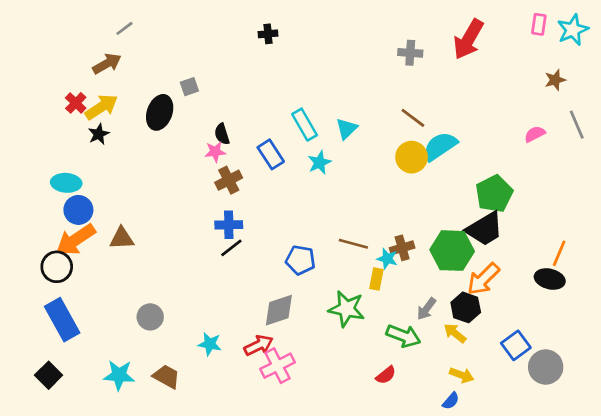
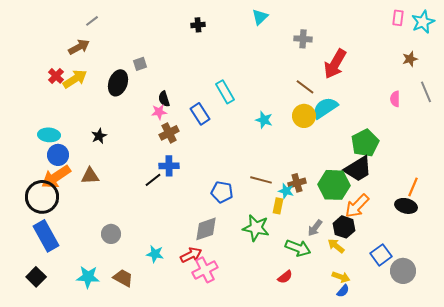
red arrow: (468, 39) -> (335, 64), moved
cyan triangle: (347, 129) -> (260, 17), moved
black star: (99, 134) -> (99, 136), moved
pink semicircle: (535, 134) -> (395, 99), turned -63
cyan star: (319, 163) -> (264, 120), moved, turned -30
black line: (231, 248) -> (153, 180), moved
black circle: (57, 267) -> (42, 197), size x1.4
blue semicircle: (451, 401) -> (343, 291), moved

